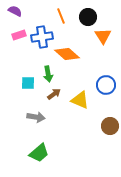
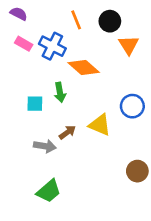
pink rectangle: (19, 35) -> (24, 44), turned 48
blue cross: (42, 37) -> (52, 46), turned 35
brown arrow: (54, 94) -> (67, 132), moved
brown circle: (110, 126) -> (137, 171), moved

